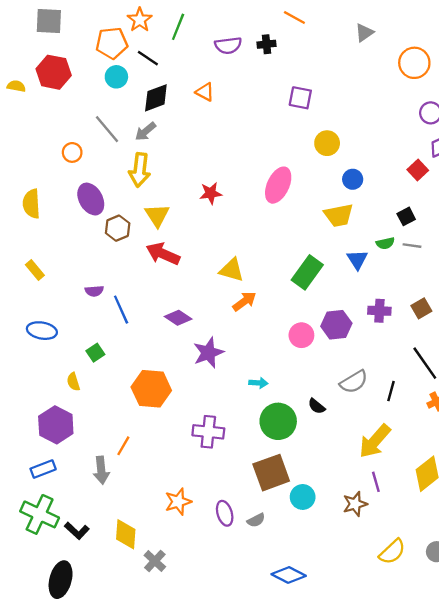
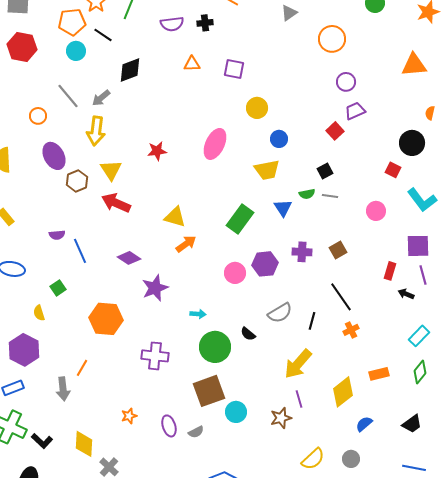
orange triangle: (205, 92) -> (192, 64), moved, turned -30
black diamond: (156, 98) -> (130, 70), moved
orange star: (178, 502) -> (129, 416), size x0.7

